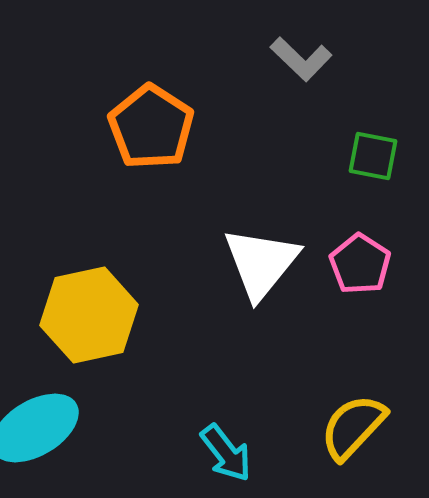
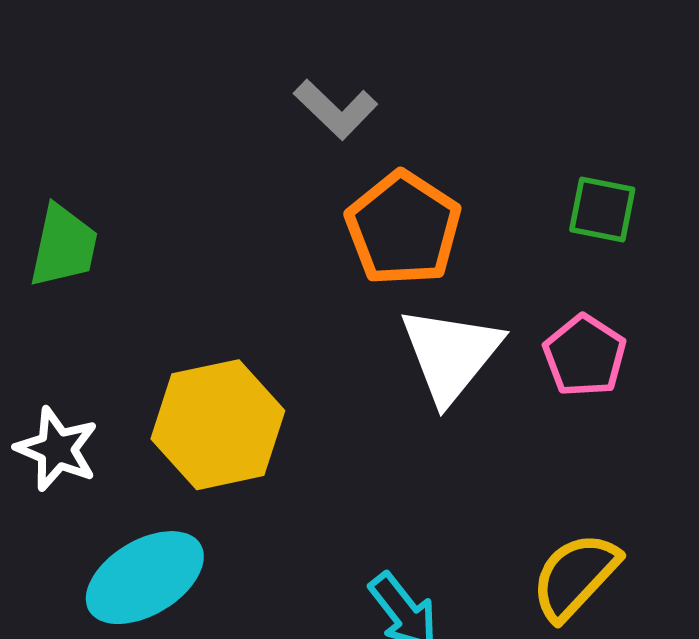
gray L-shape: (301, 59) -> (336, 109), moved
orange pentagon: (151, 127) -> (403, 228), moved

